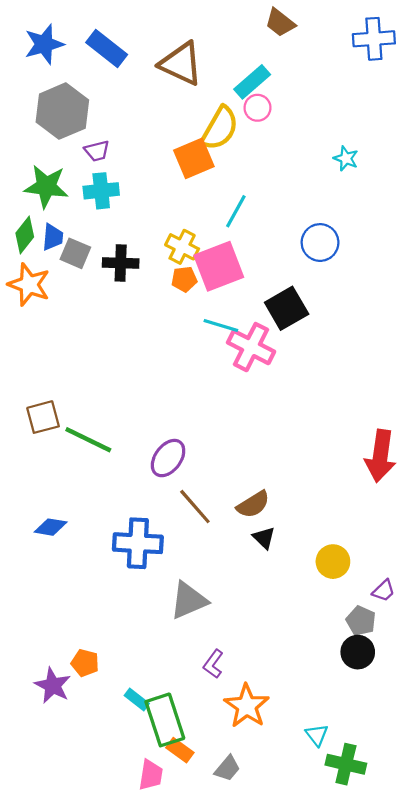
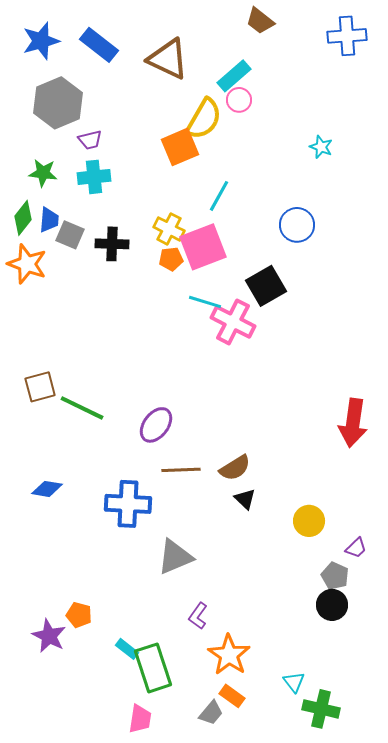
green star: (46, 186) -> (43, 173), size x0.7
brown line: (195, 507) -> (181, 470), turned -51
orange rectangle: (180, 750) -> (232, 696), moved

